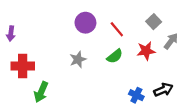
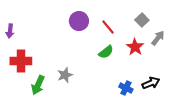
red star: (146, 51) -> (135, 47), turned -30
gray star: (78, 59) -> (65, 75), moved

